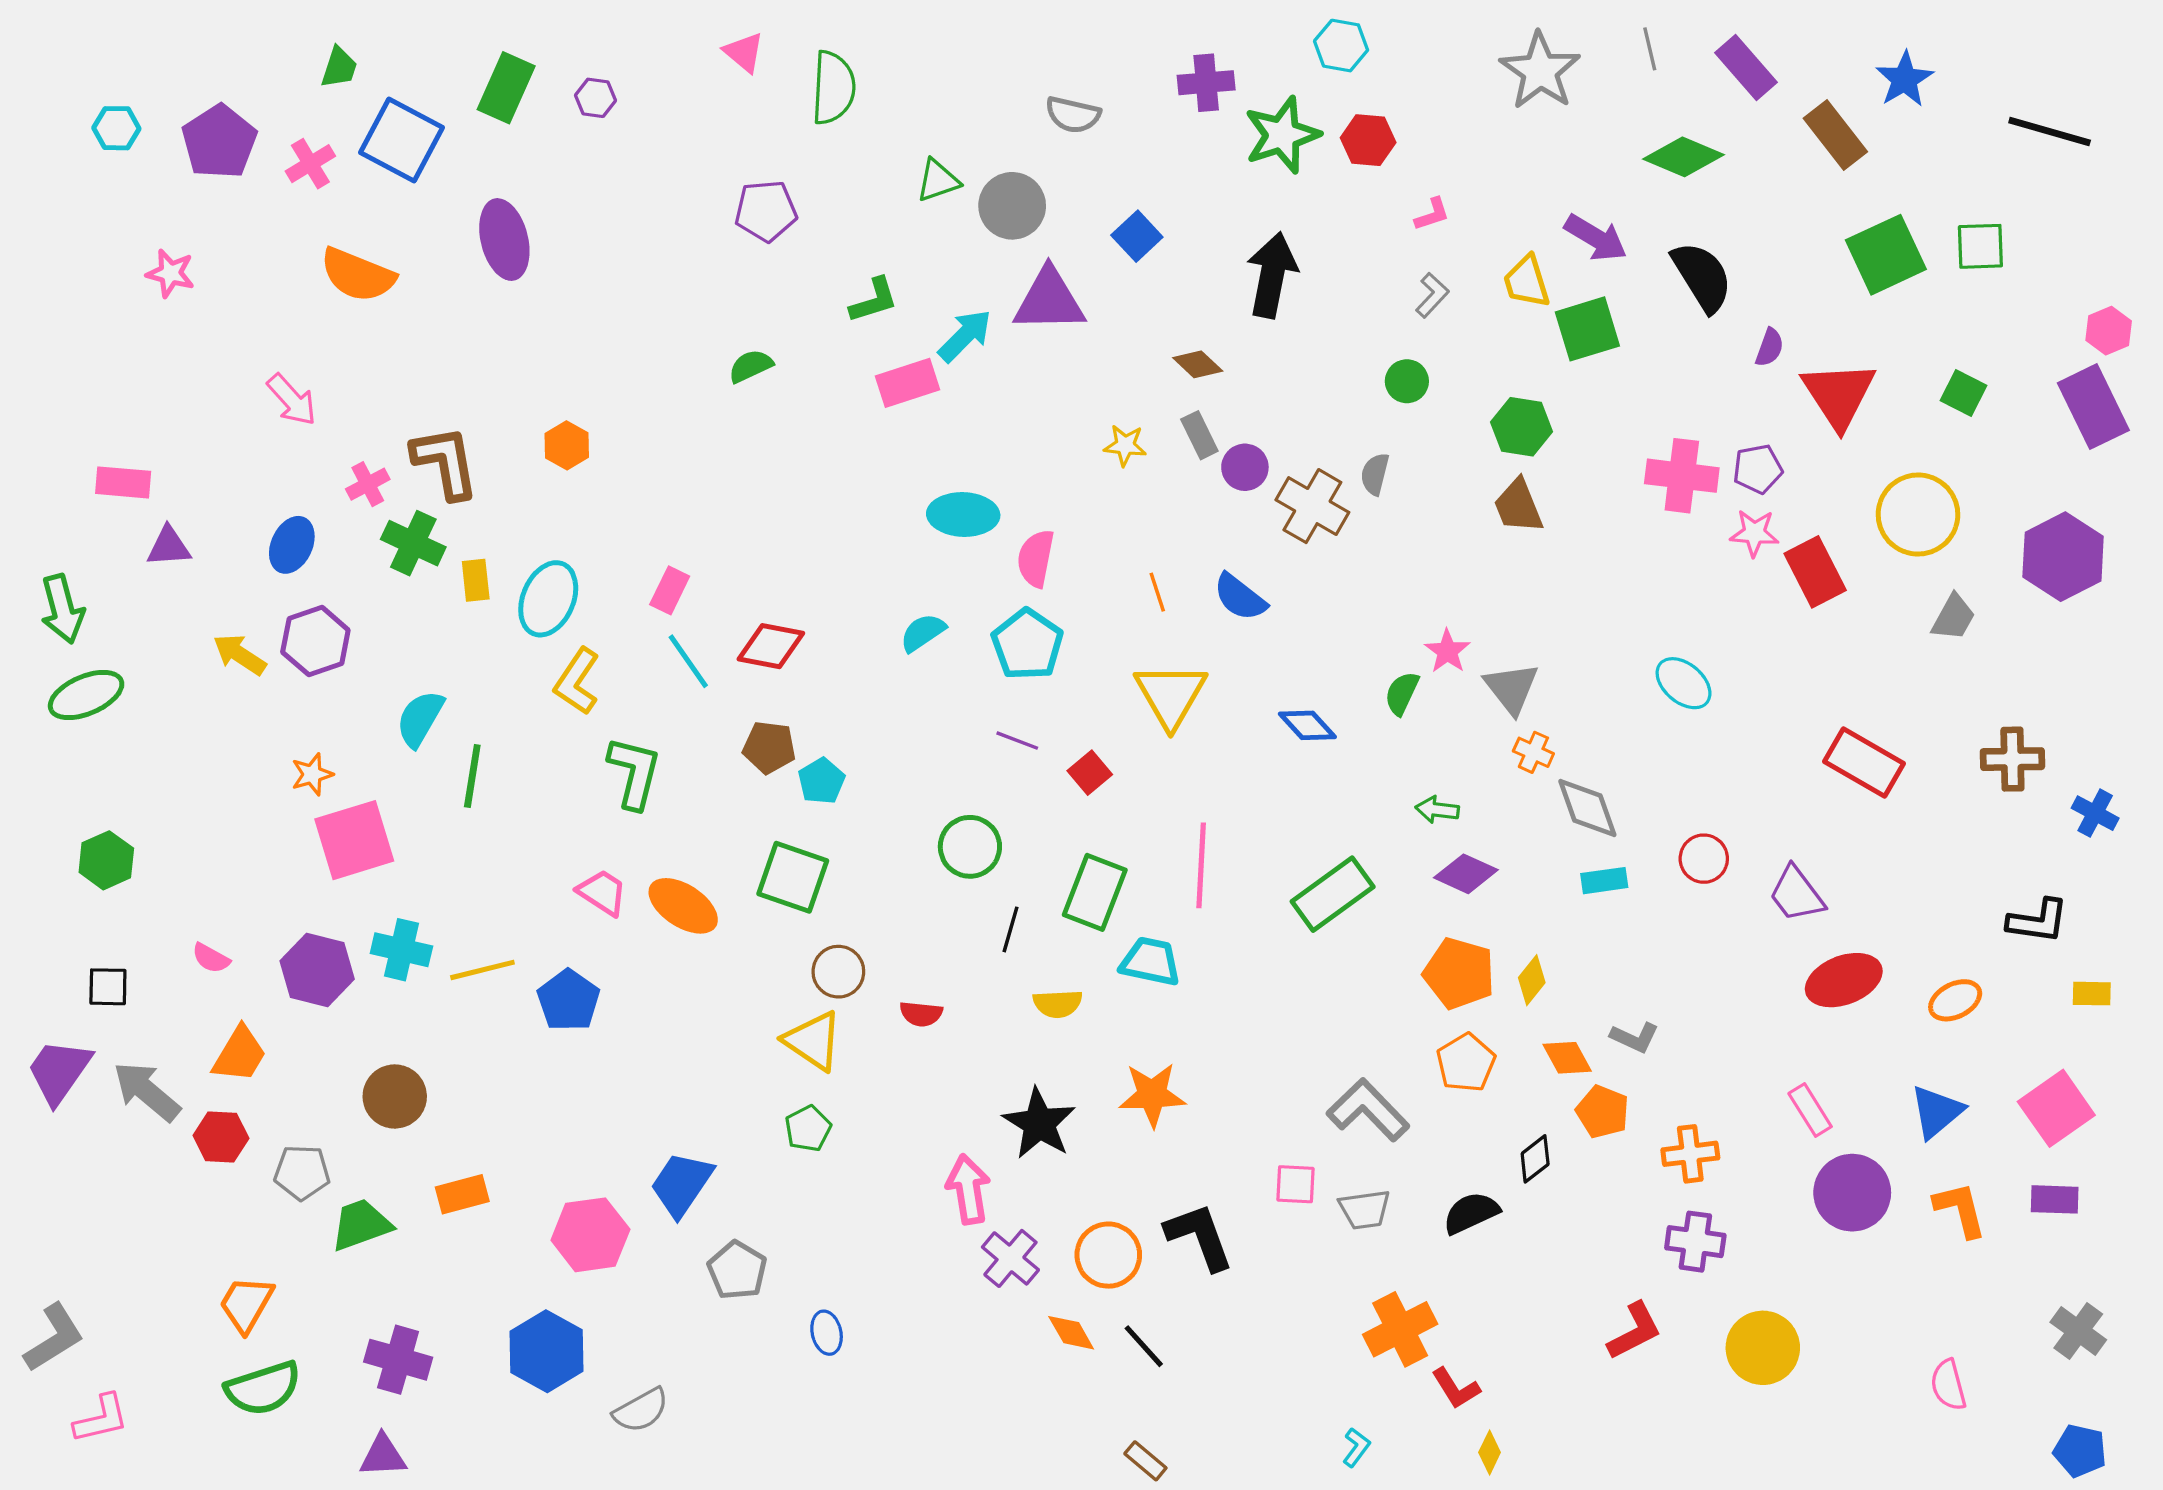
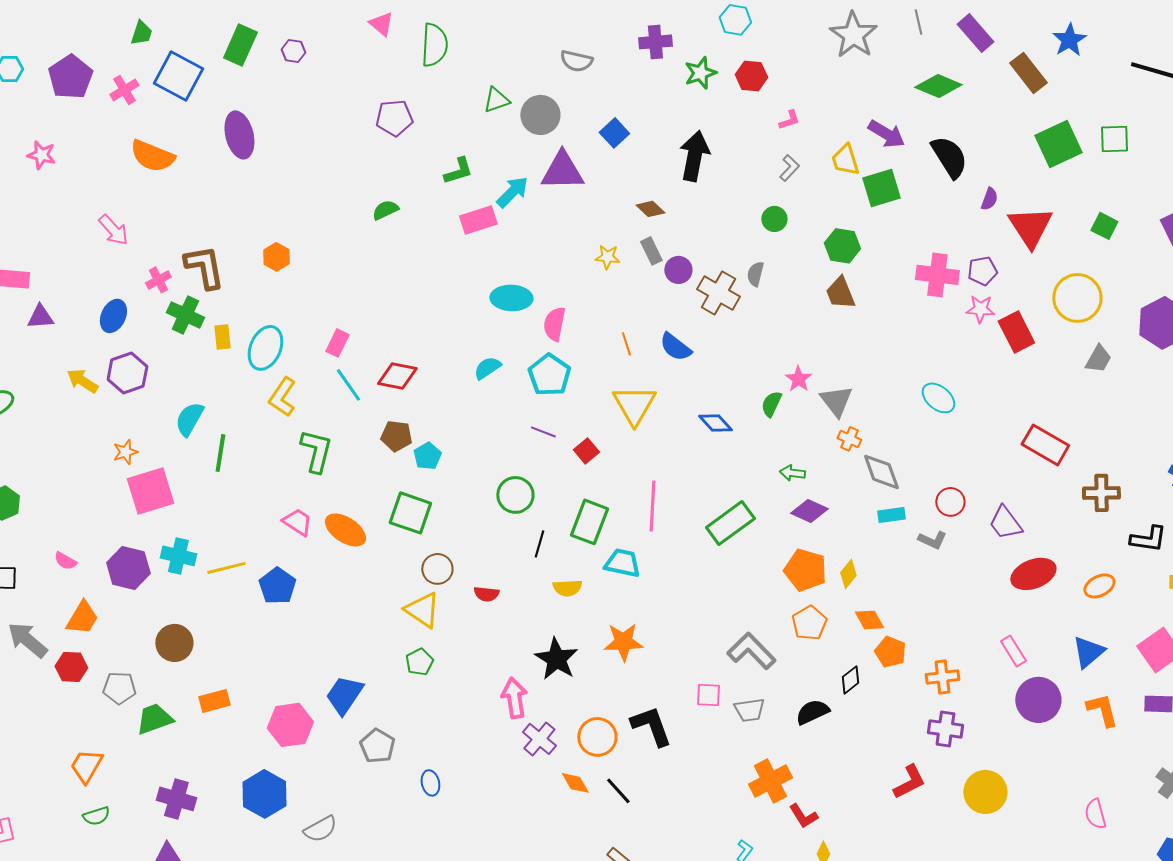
green star: (1282, 135) -> (700, 73), size x0.7
brown cross: (2012, 759) -> (1101, 493), moved
gray L-shape: (1635, 1037) -> (932, 540), moved
green semicircle: (263, 1388) -> (96, 816), size x0.6

